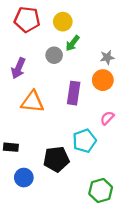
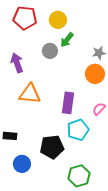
purple arrow: (18, 68) -> (17, 63), turned 138
purple rectangle: (74, 93) -> (68, 103), moved
green hexagon: (101, 191) -> (79, 176), moved

